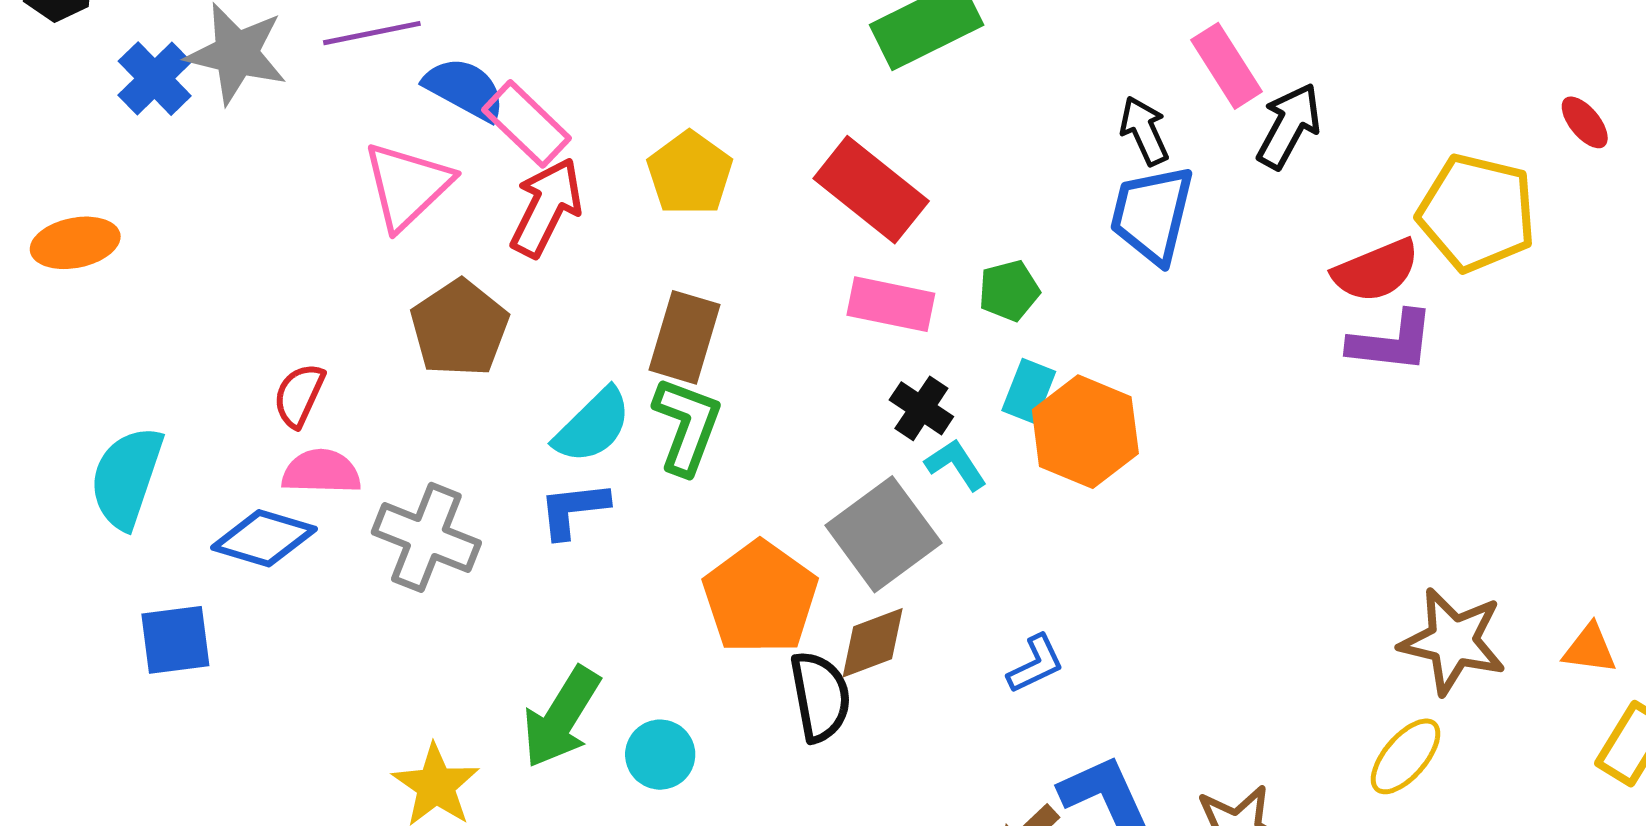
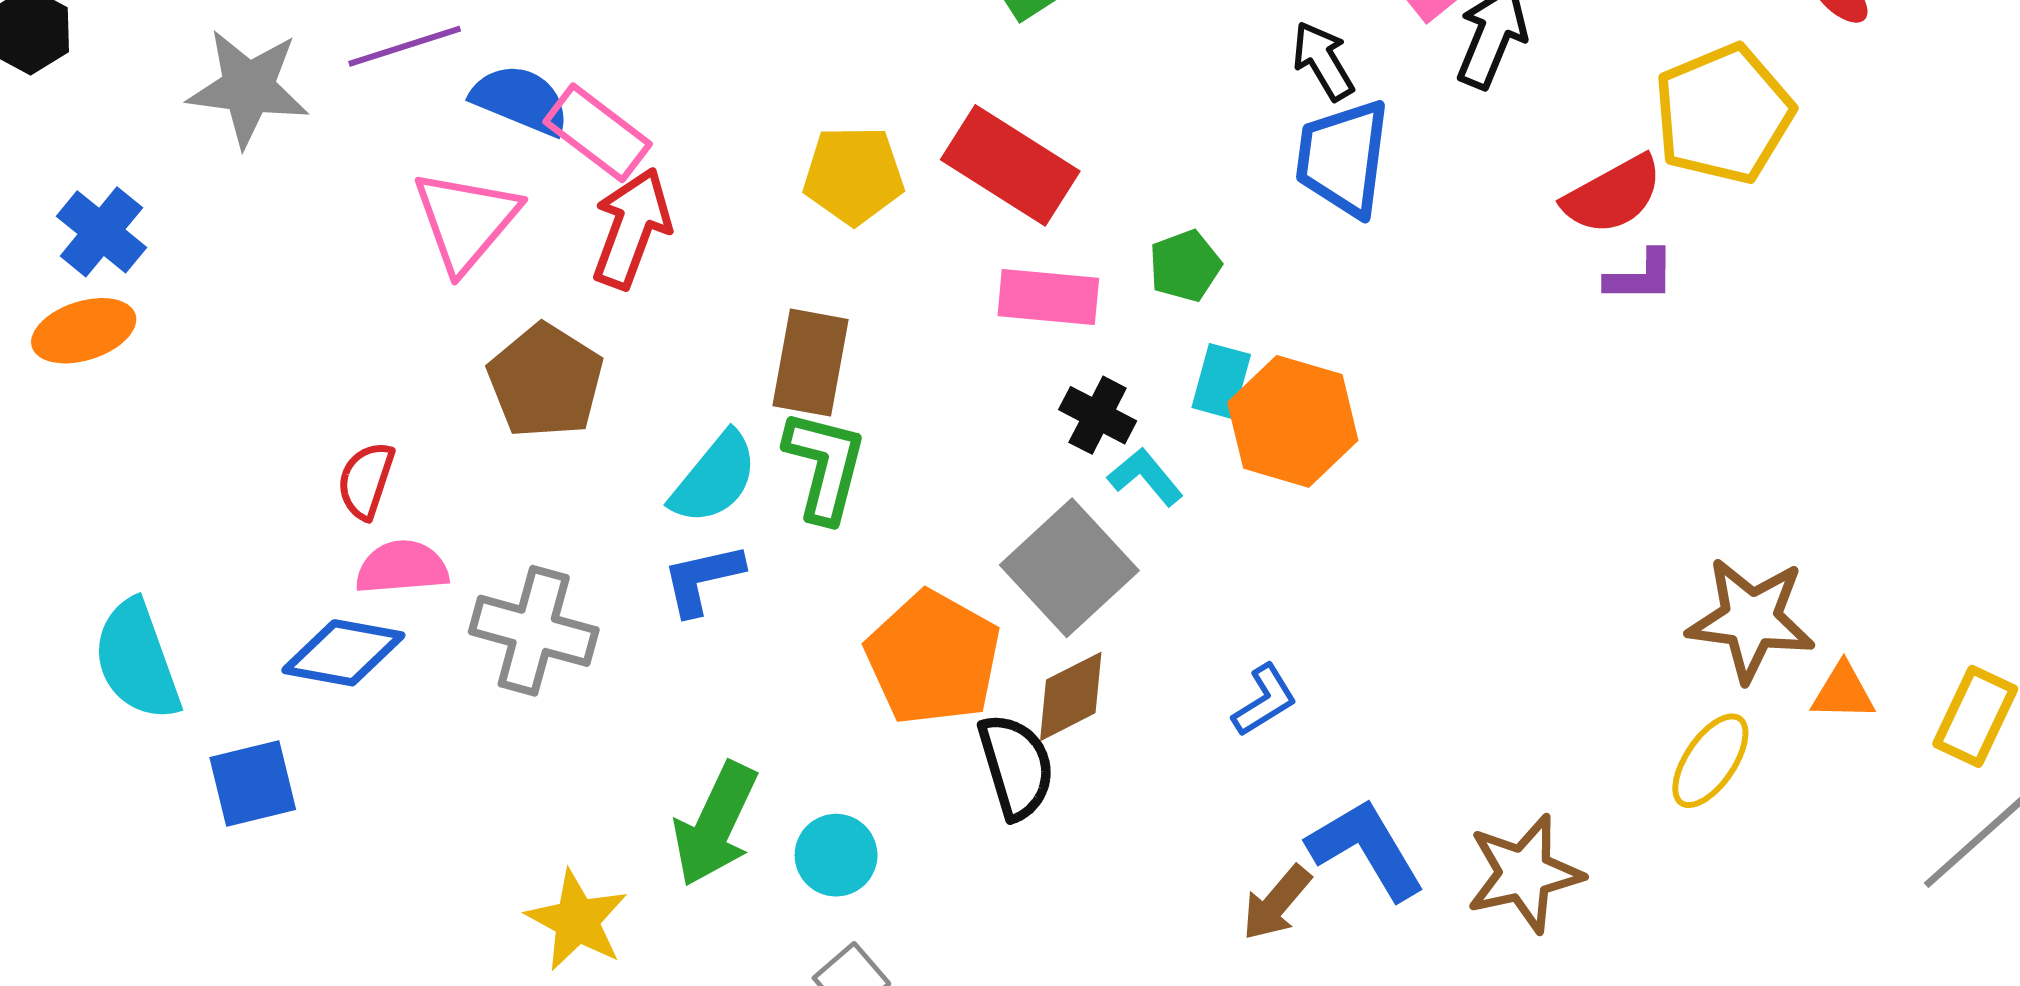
blue cross: (155, 79) -> (101, 232), moved
yellow pentagon: (690, 173) -> (854, 175), moved, turned -30
yellow pentagon: (1477, 213) -> (1724, 114), turned -30
purple L-shape: (1392, 342) -> (1640, 276), size x0.7
cyan semicircle: (127, 478) -> (137, 660), moved, turned -32
orange triangle: (1590, 649) -> (1843, 692), moved

